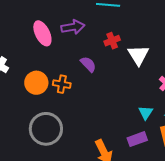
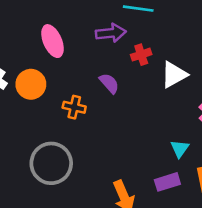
purple arrow: (73, 27) -> (111, 33), moved
white triangle: (138, 55) -> (174, 75), turned 30
orange circle: (36, 83) -> (31, 84), moved

